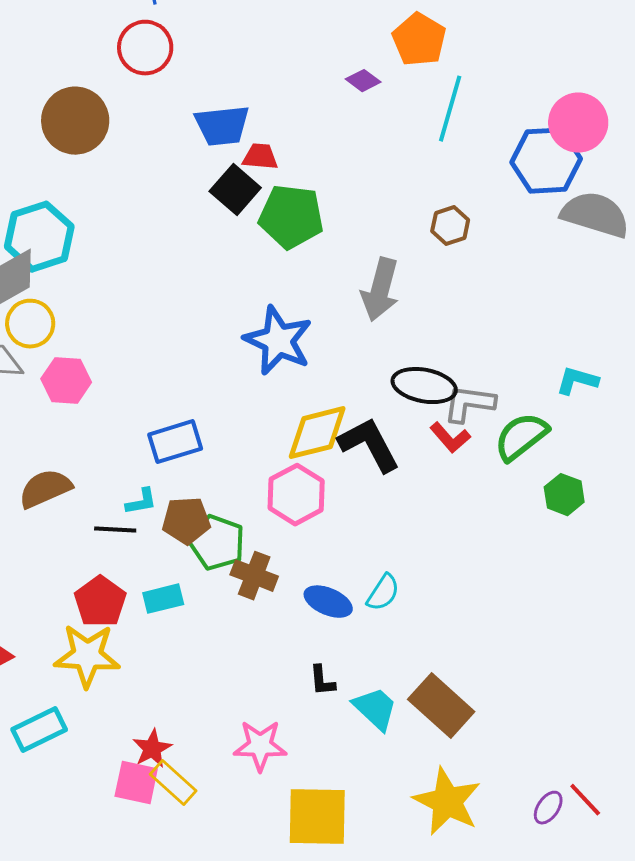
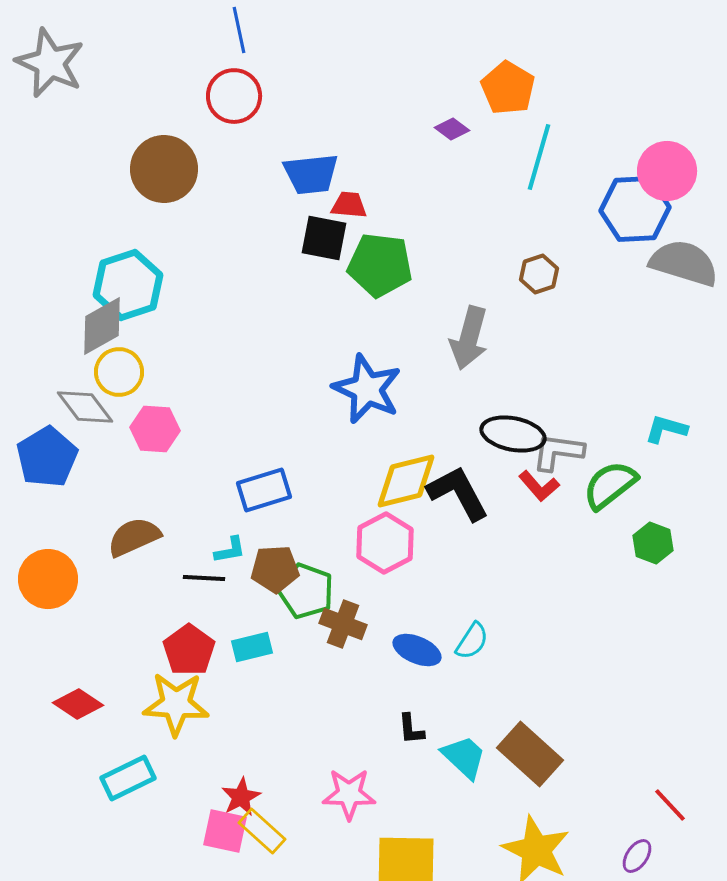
black square: (235, 190) -> (324, 238), turned -30
red line: (585, 800) -> (670, 805), moved

